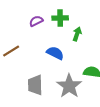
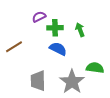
green cross: (60, 18) -> (55, 28), moved
green arrow: (77, 34) -> (80, 30), turned -40

